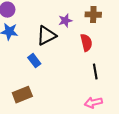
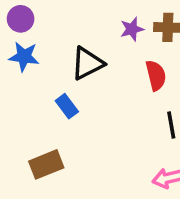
purple star: (65, 21) -> (132, 29), moved

